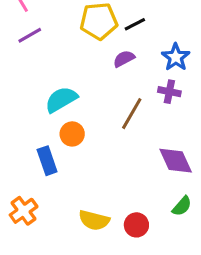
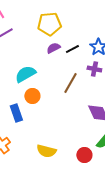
black line: (135, 24) -> (72, 49), moved
purple semicircle: (124, 59) -> (53, 48), moved
red circle: (136, 225) -> (84, 155), moved

